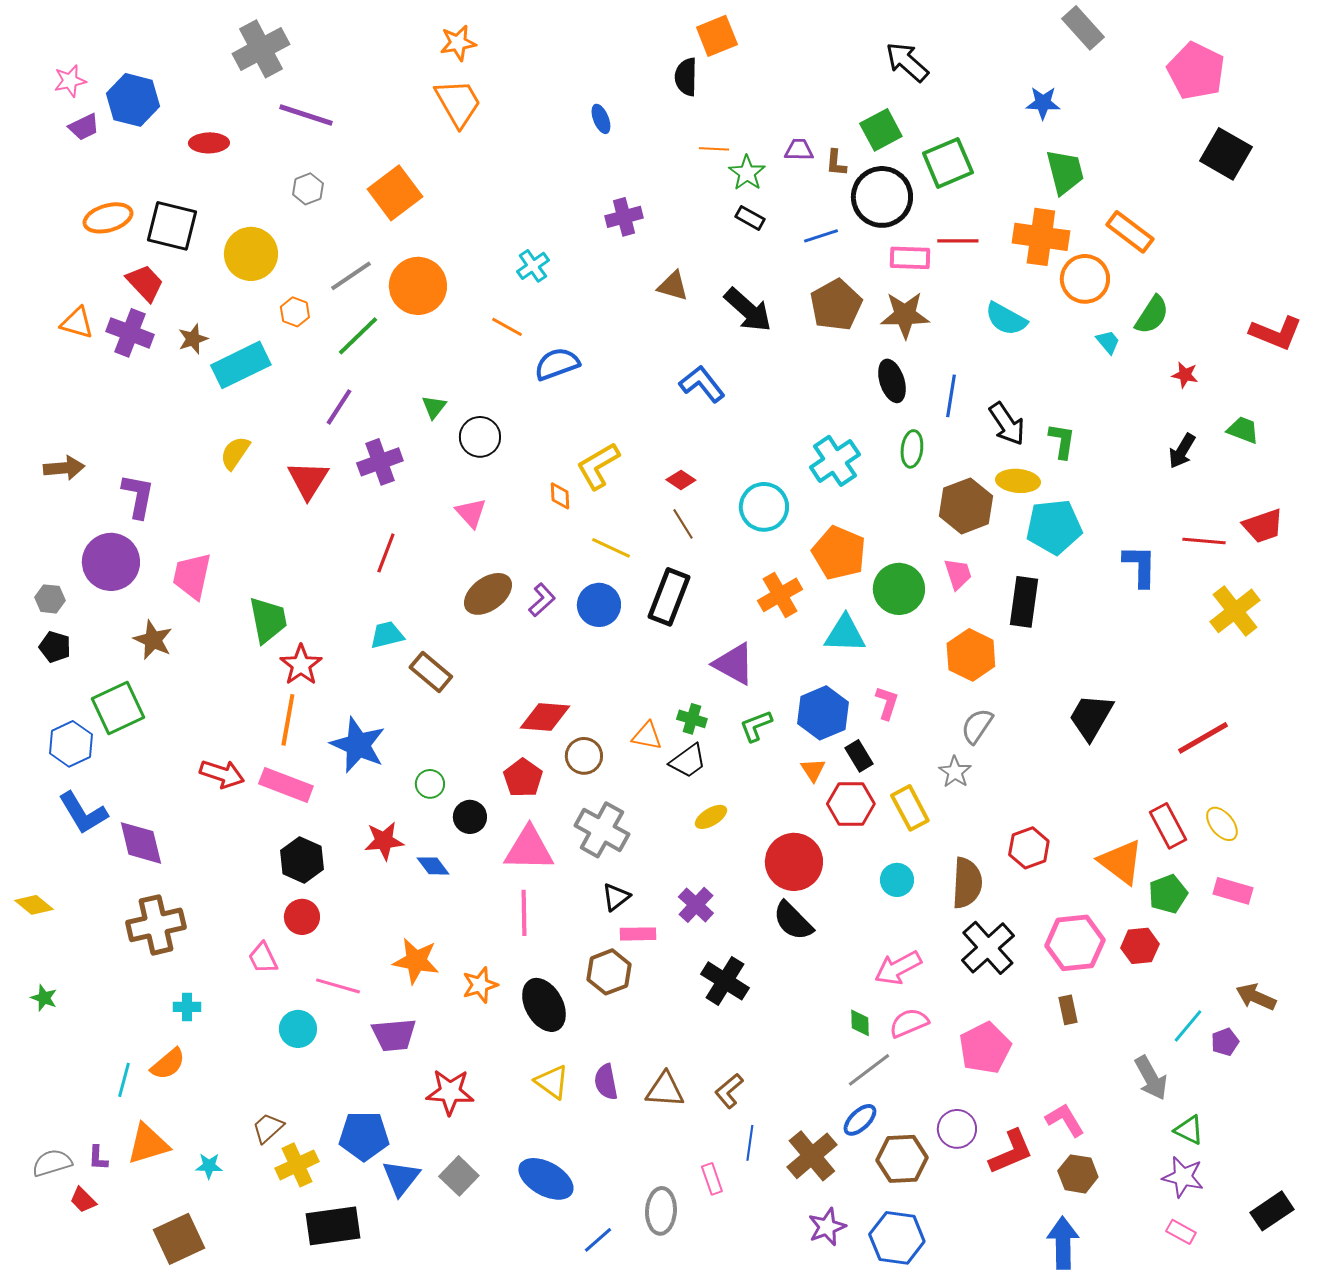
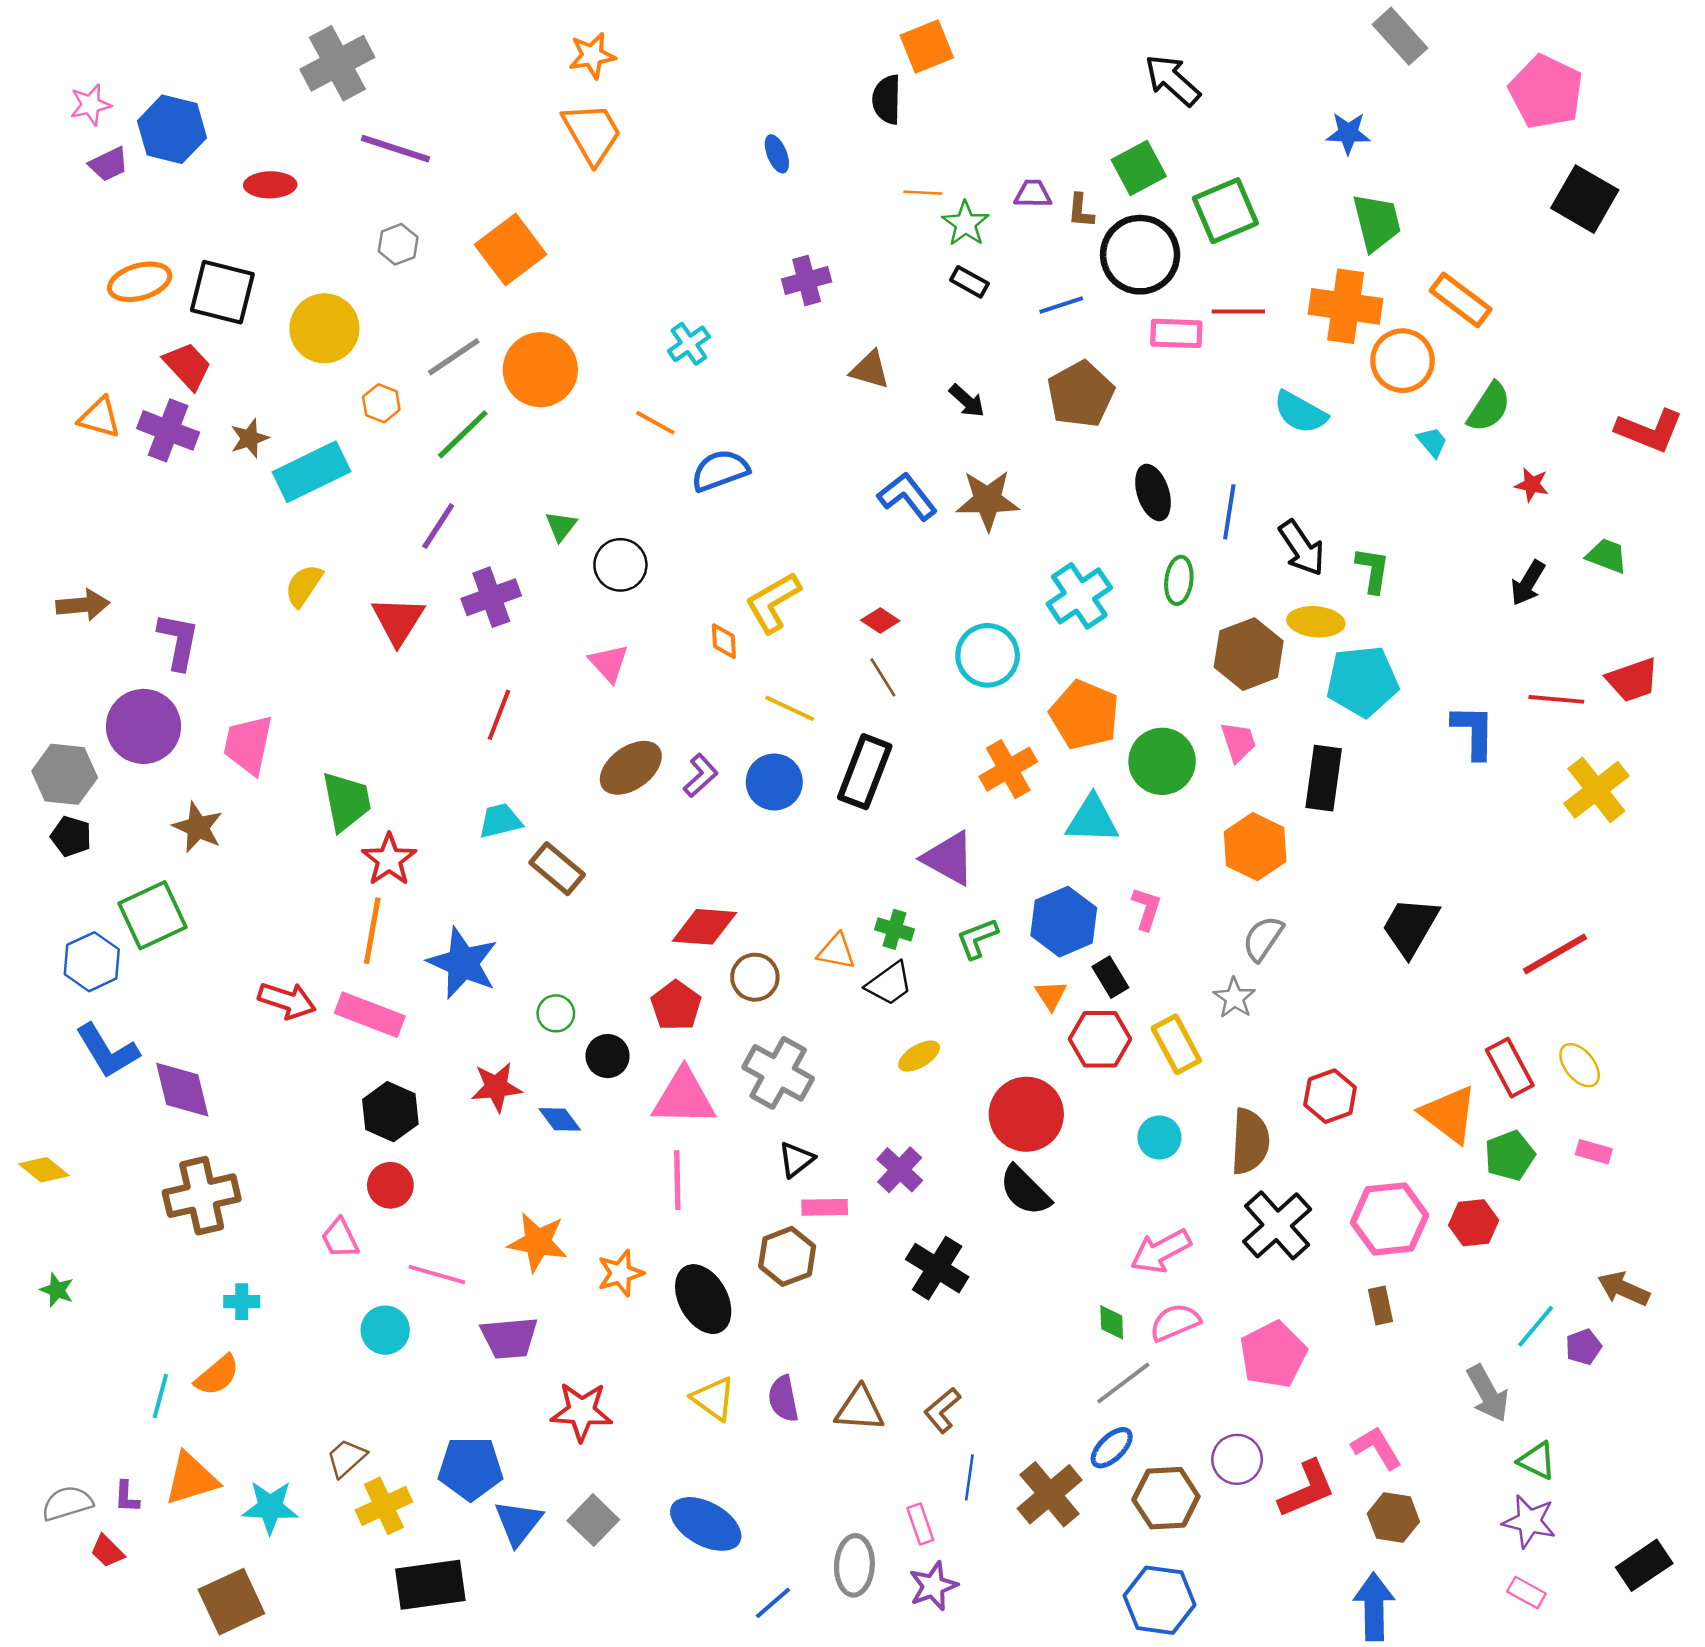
black arrow: (748, 310) -> (967, 401), size x0.6
brown star: (905, 315) -> (988, 500), moved
gray hexagon: (50, 599) -> (65, 774), size x1.6
pink rectangle: (1233, 891) -> (1594, 1152), size x0.7
cyan star: (209, 1166) -> (270, 1507), size x1.6
purple star: (827, 1227) -> (933, 1586), moved

